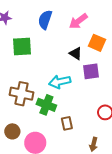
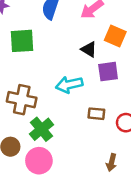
green cross: (46, 105) -> (41, 129), moved, turned 30
brown rectangle: (67, 123) -> (96, 114), moved, turned -72

